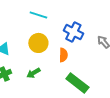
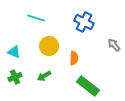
cyan line: (38, 15) -> (36, 18), moved
blue cross: (73, 32) -> (84, 22), moved

